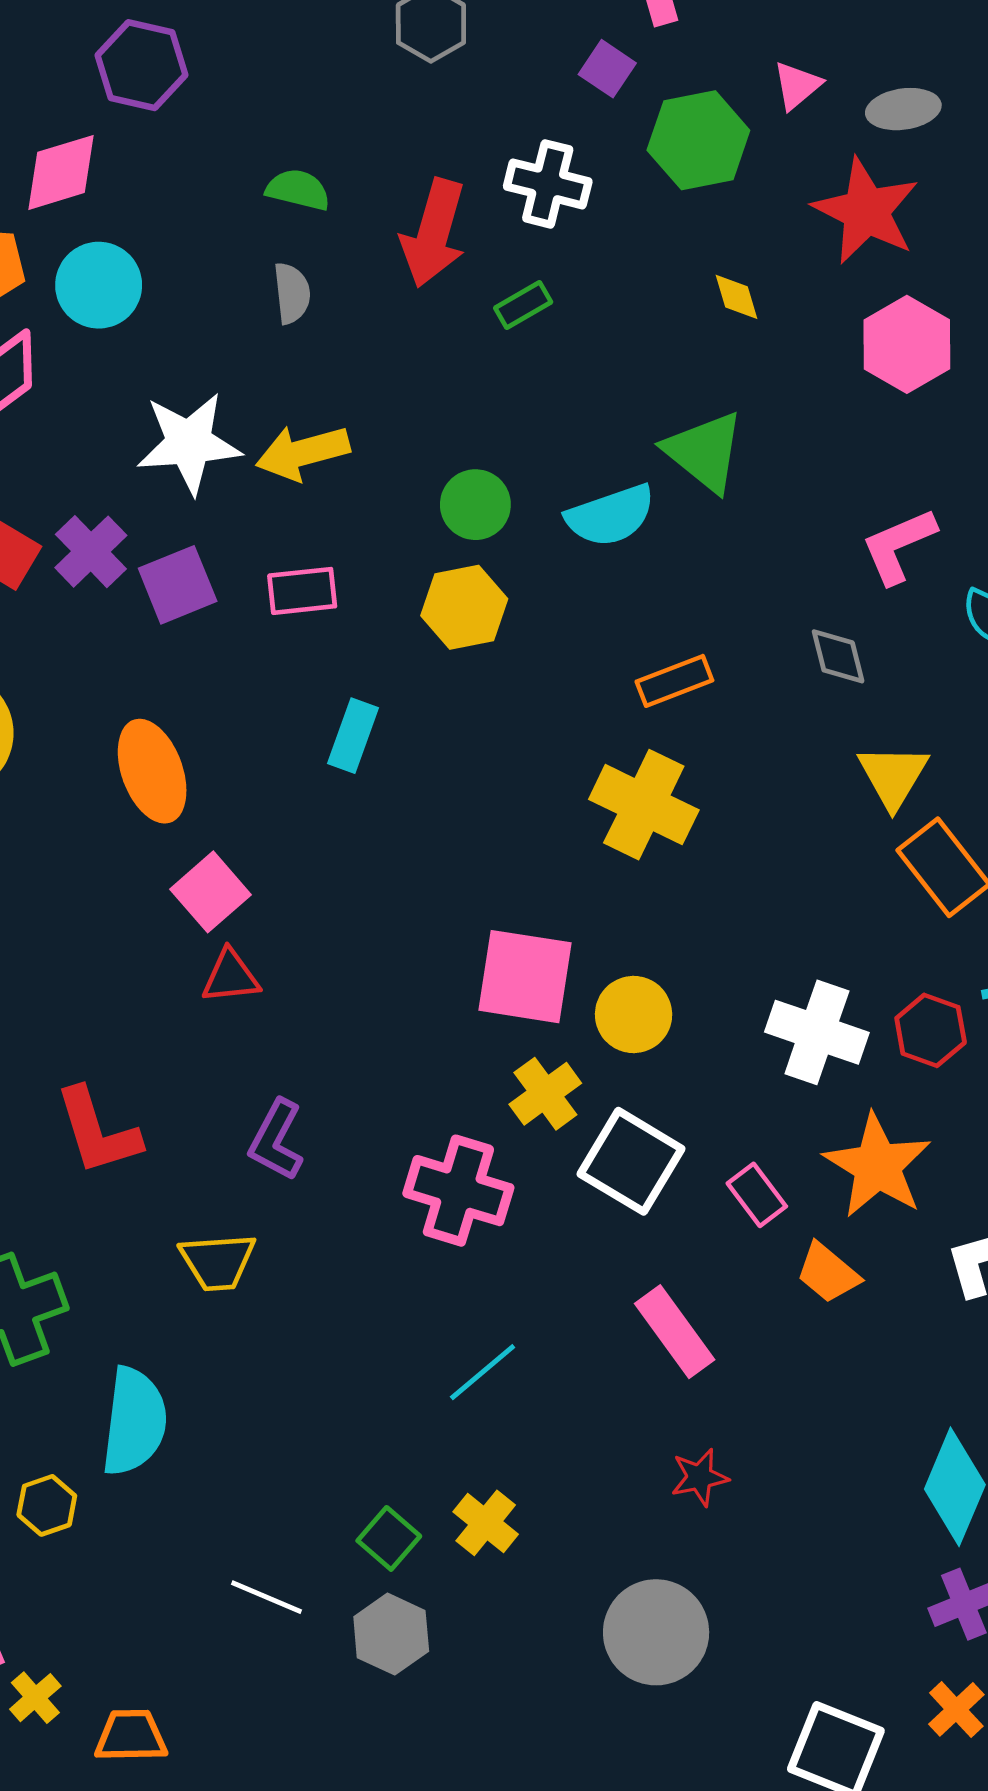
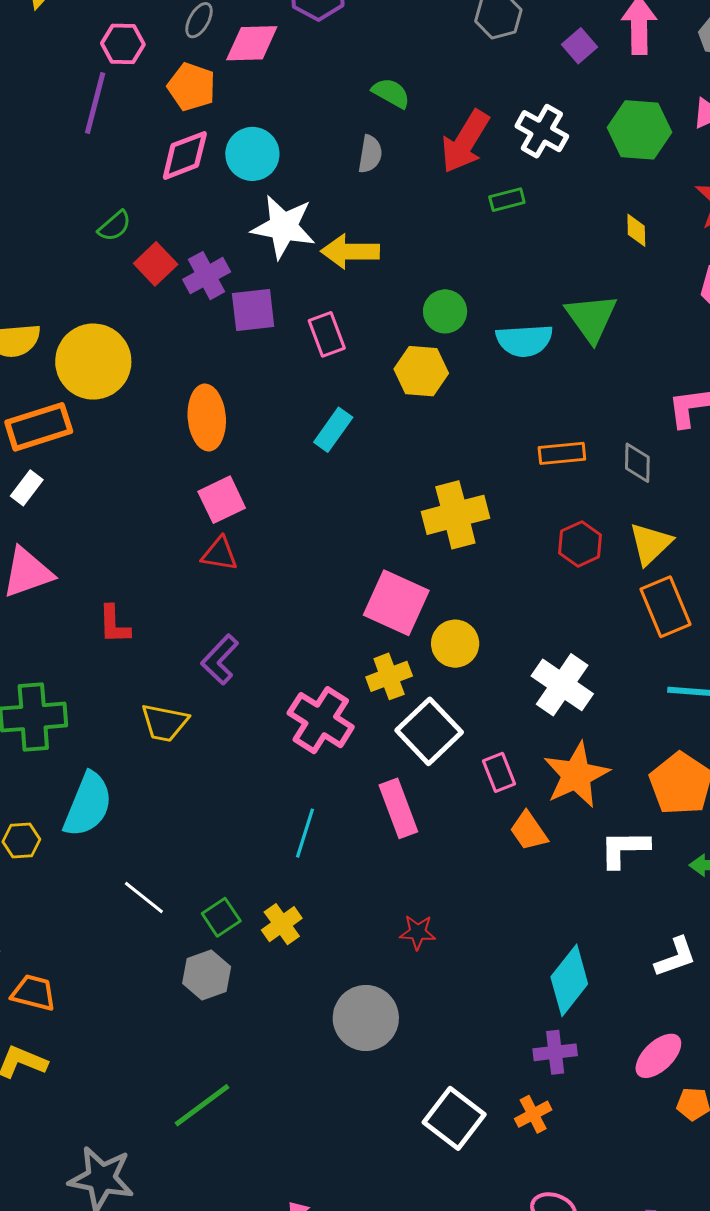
purple square: (607, 69) -> (580, 46), moved
cyan circle: (99, 285) -> (252, 154), moved
pink rectangle: (302, 591) -> (327, 334), turned 60
orange rectangle: (674, 681) -> (562, 453), moved
yellow cross: (644, 805) -> (455, 515), moved, turned 34
red hexagon: (931, 1030) -> (580, 544), moved
red L-shape: (98, 1131) -> (114, 624), size x0.7
pink rectangle: (675, 1332) -> (398, 808), moved
cyan line: (483, 1372) -> (305, 833), turned -48
white line: (266, 1597) -> (144, 897), moved

